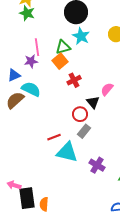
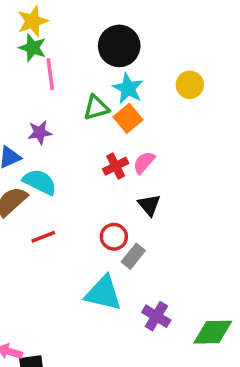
pink line: (37, 47) -> (50, 74), moved
orange square: (60, 61) -> (128, 118), moved
pink semicircle: (107, 89) -> (144, 163), moved
red circle: (80, 114) -> (114, 237), moved
red line: (54, 137) -> (43, 237), moved

